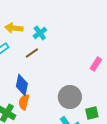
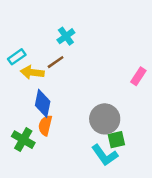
yellow arrow: (14, 28) -> (32, 72), moved
green square: (92, 113) -> (116, 140), moved

